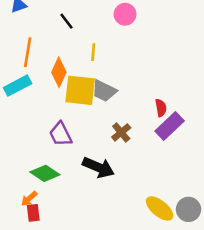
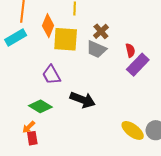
gray trapezoid: (104, 91) -> (96, 49), moved
brown cross: (121, 132) -> (101, 31), moved

